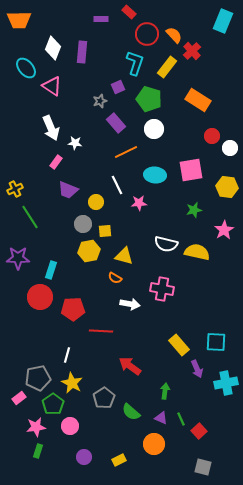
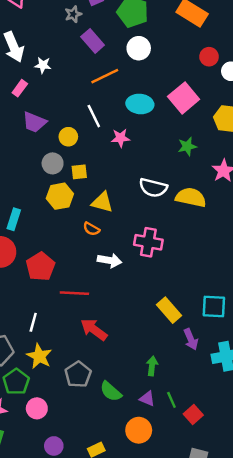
pink square: (191, 170) -> (184, 98), turned -30
red pentagon: (73, 309) -> (40, 266), turned -30
red arrow: (130, 366) -> (94, 330), moved

